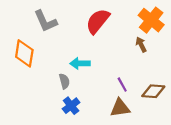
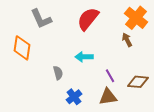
cyan arrow: (80, 63) -> (84, 57), moved
blue cross: (71, 106) -> (74, 97), moved

